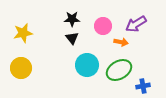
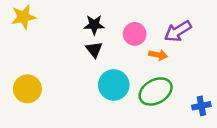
yellow star: (23, 33) -> (23, 17), moved
blue cross: (143, 86) -> (201, 106), moved

